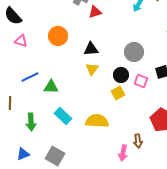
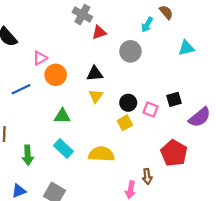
orange circle: (58, 36) -> (56, 75), moved
pink triangle: (21, 41) -> (40, 58), moved, turned -48
gray circle: (134, 52) -> (130, 51), moved
blue line: (30, 77) -> (21, 89), moved
green triangle: (51, 87) -> (62, 116), moved

